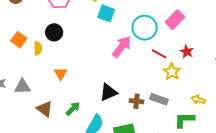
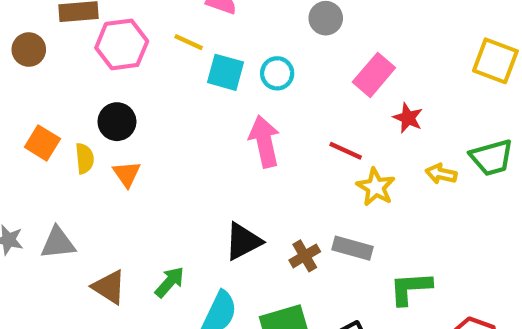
cyan circle: (145, 28) -> (277, 73), moved, size x0.6
pink arrow: (122, 47) -> (264, 141), turned -45
red star: (187, 52) -> (408, 118), moved
orange triangle: (61, 74) -> (127, 174), moved
yellow arrow: (198, 100) -> (441, 174), moved
brown cross: (137, 101) -> (305, 256), turned -32

